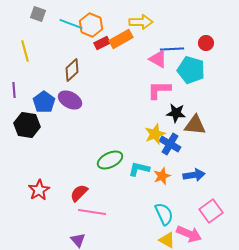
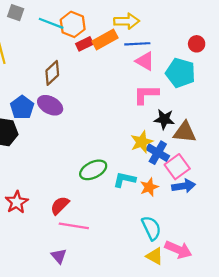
blue line: (172, 49) -> (137, 44), moved
pink square: (211, 211) -> (177, 167), moved

